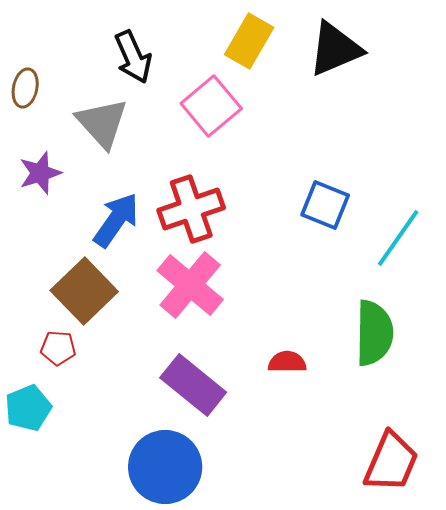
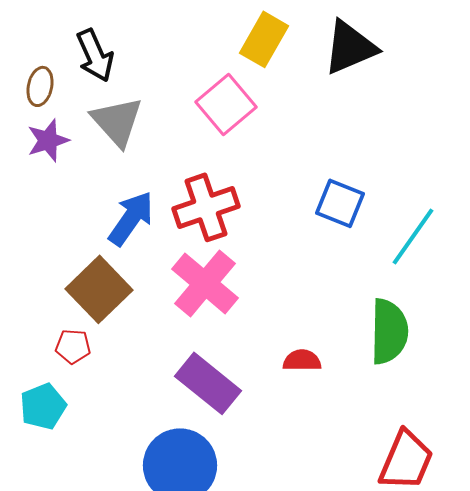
black arrow: (133, 57) -> (95, 55), moved
purple star: (40, 173) -> (48, 140), moved

